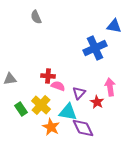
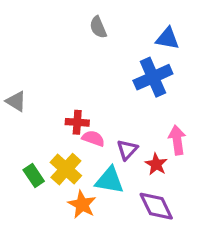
gray semicircle: (36, 17) -> (98, 27), moved
blue triangle: (114, 26) -> (167, 38), moved
gray triangle: (10, 79) -> (16, 101), moved, turned 40
purple diamond: (83, 128) -> (156, 206), moved

